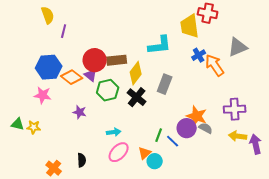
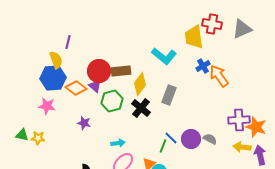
yellow semicircle: (48, 15) -> (56, 60), moved
cyan L-shape: (160, 45) -> (164, 56), turned 45
gray triangle: (238, 47) -> (242, 29), moved
orange star: (197, 116) -> (256, 127), moved
blue line: (173, 141) -> (171, 138), moved

